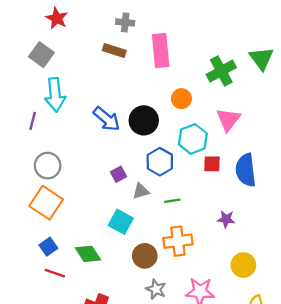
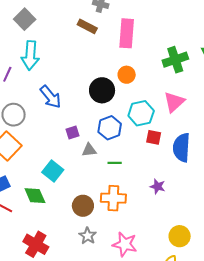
orange circle: (181, 99) -> (127, 75), moved
blue arrow: (107, 119) -> (51, 97), moved
cyan square: (121, 222) -> (53, 171), moved
yellow circle: (243, 265) -> (180, 236), moved

